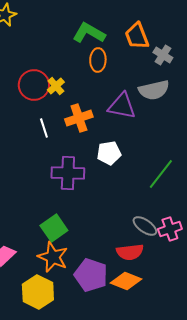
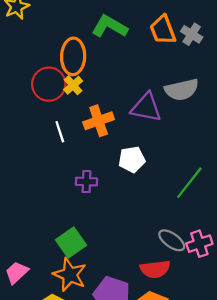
gray cross: (163, 55) -> (192, 34), moved
orange ellipse: (98, 60) -> (73, 56), moved, size x1.4
purple cross: (68, 173) -> (86, 182), size x0.6

